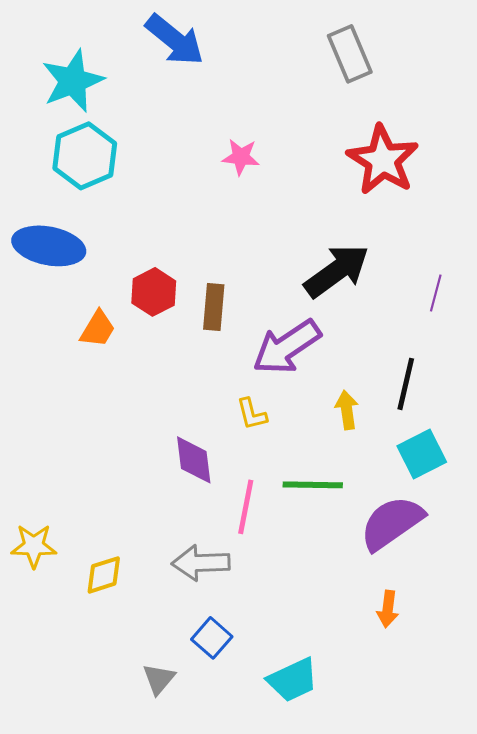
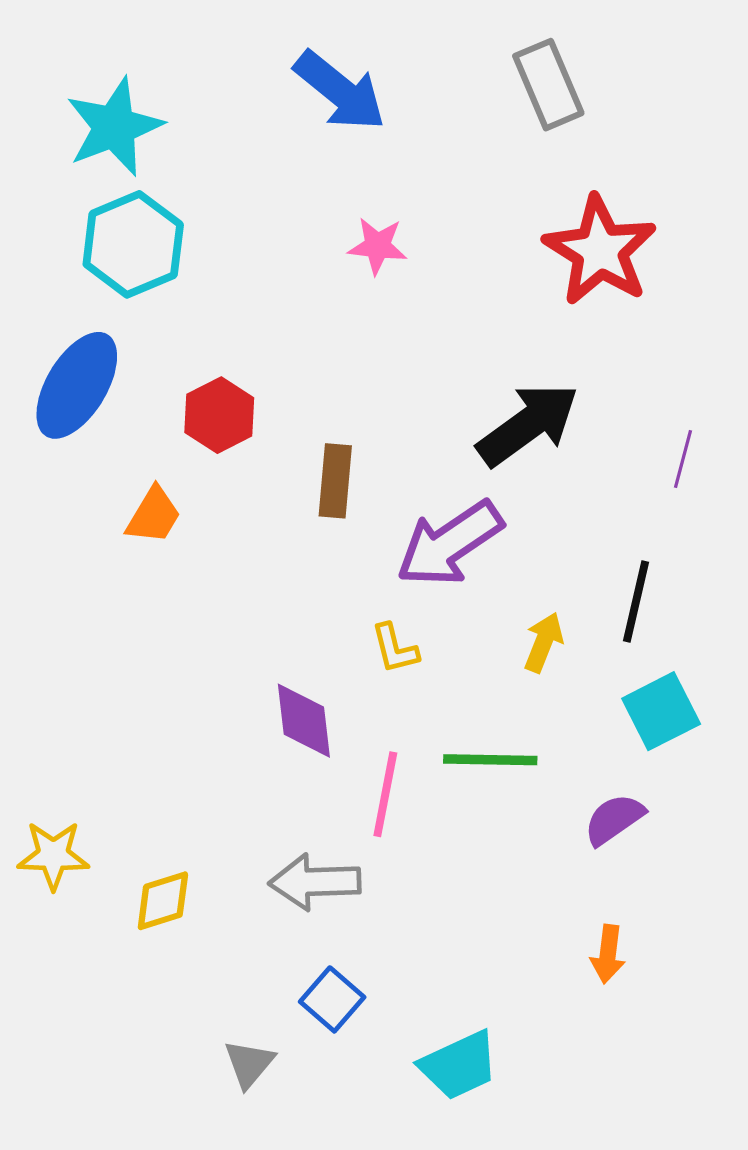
blue arrow: (175, 40) -> (340, 91), moved
blue ellipse: (49, 246) -> (77, 385), turned -70
red hexagon: (154, 292) -> (219, 415), moved
yellow arrow: (347, 410) -> (544, 642), turned 30
purple semicircle: (392, 523) -> (614, 819), size x0.6

